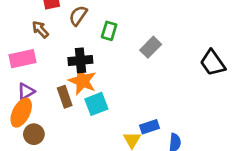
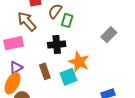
brown arrow: (40, 29) -> (27, 21), size x1.5
green rectangle: (109, 31) -> (67, 20), moved
orange star: (82, 81) -> (79, 62), moved

